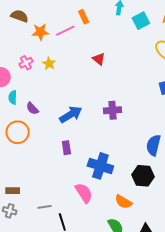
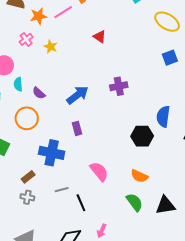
pink cross: (26, 63) -> (26, 39), moved
blue cross: (100, 166) -> (52, 153), moved
black hexagon: (143, 176) -> (142, 136), moved
brown rectangle: (13, 191) -> (28, 177), turned -32

